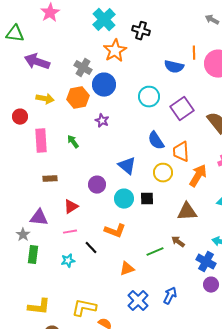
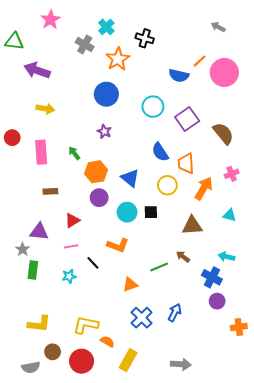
cyan cross: (104, 20) -> (106, 27), size x0.7
orange line: (194, 53) -> (199, 61), turned 48
gray cross: (83, 68) -> (85, 44), moved
orange hexagon: (78, 98) -> (96, 172), moved
red circle: (20, 117) -> (12, 138), moved

